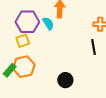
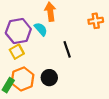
black line: (93, 47) -> (67, 49), moved
black circle: (65, 80) -> (49, 78), moved

